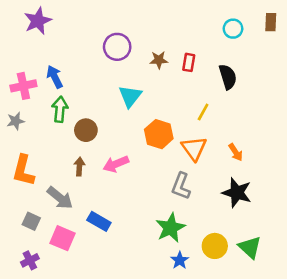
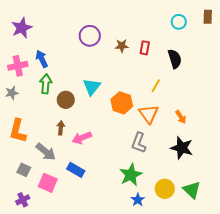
purple star: (38, 21) -> (22, 28), moved
cyan triangle: (130, 96) -> (92, 87), moved
pink arrow: (116, 164) -> (82, 138), moved

